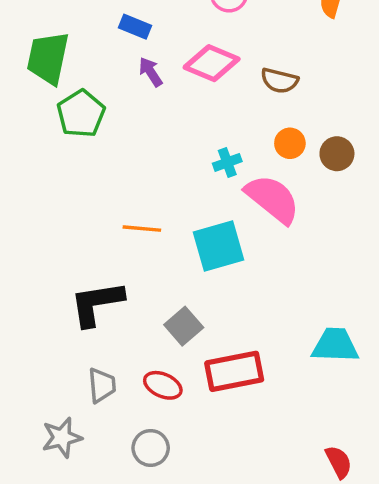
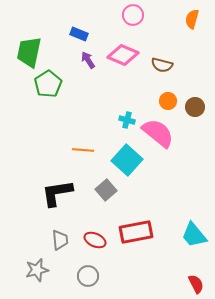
cyan cross: (227, 162) -> (127, 120), moved, turned 35
cyan square: (219, 246) -> (127, 160), turned -32
gray square: (184, 326) -> (106, 190), moved
cyan trapezoid: (335, 345) -> (194, 235), moved, turned -132

